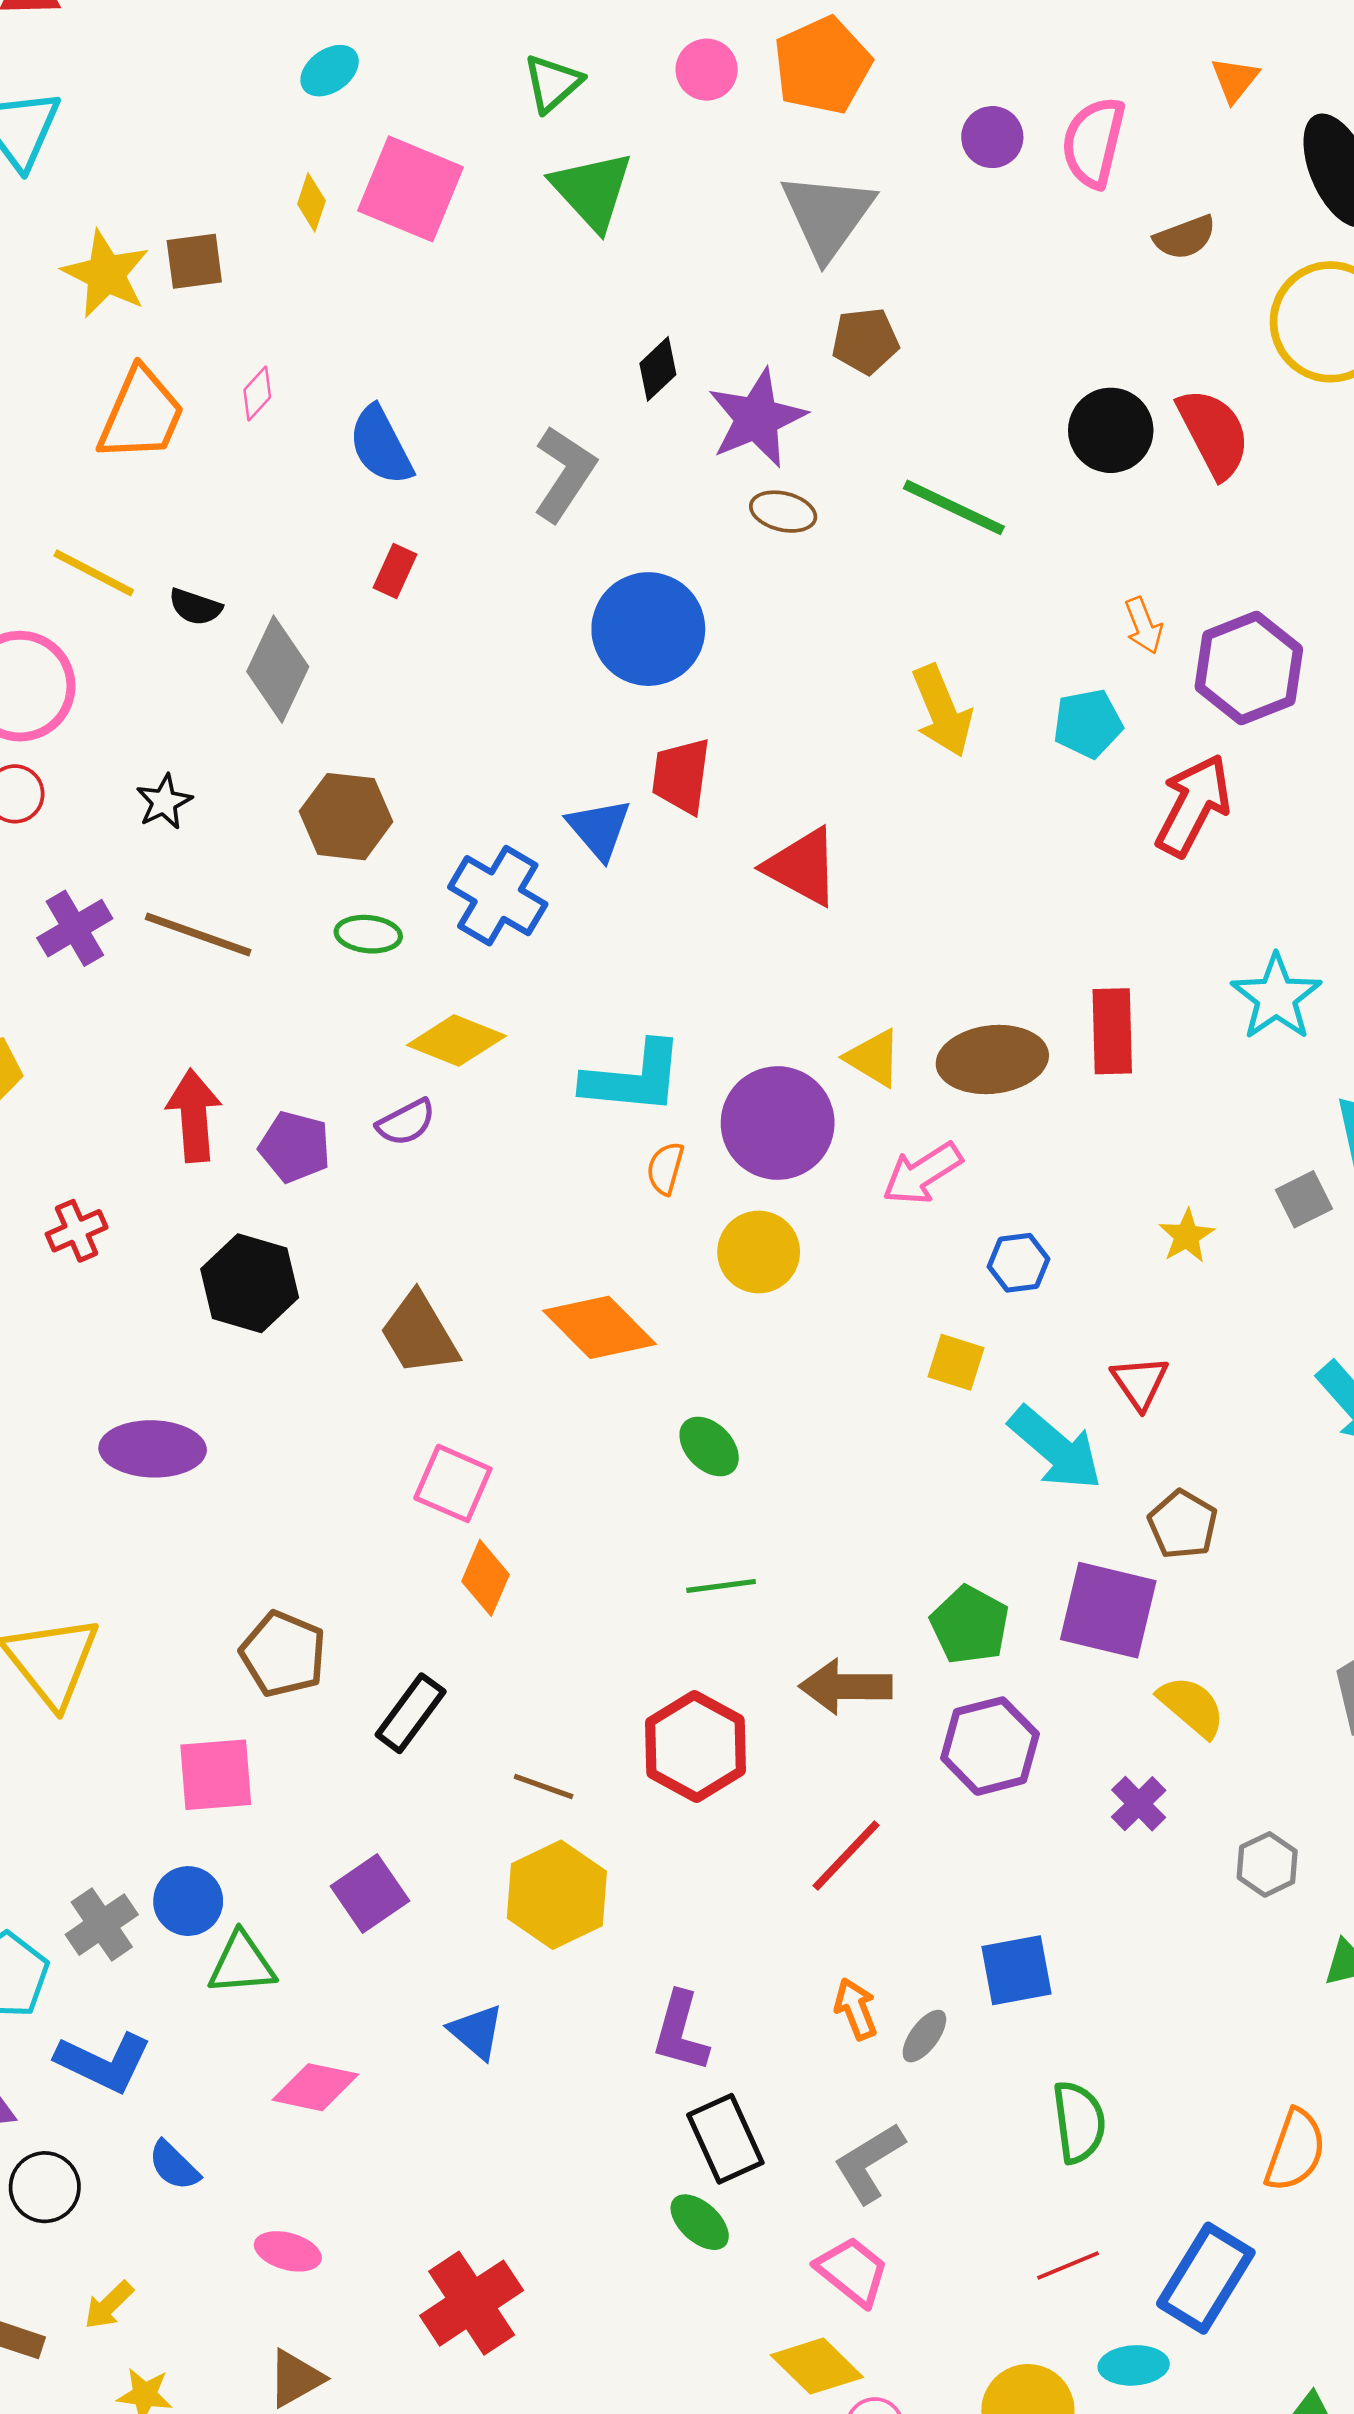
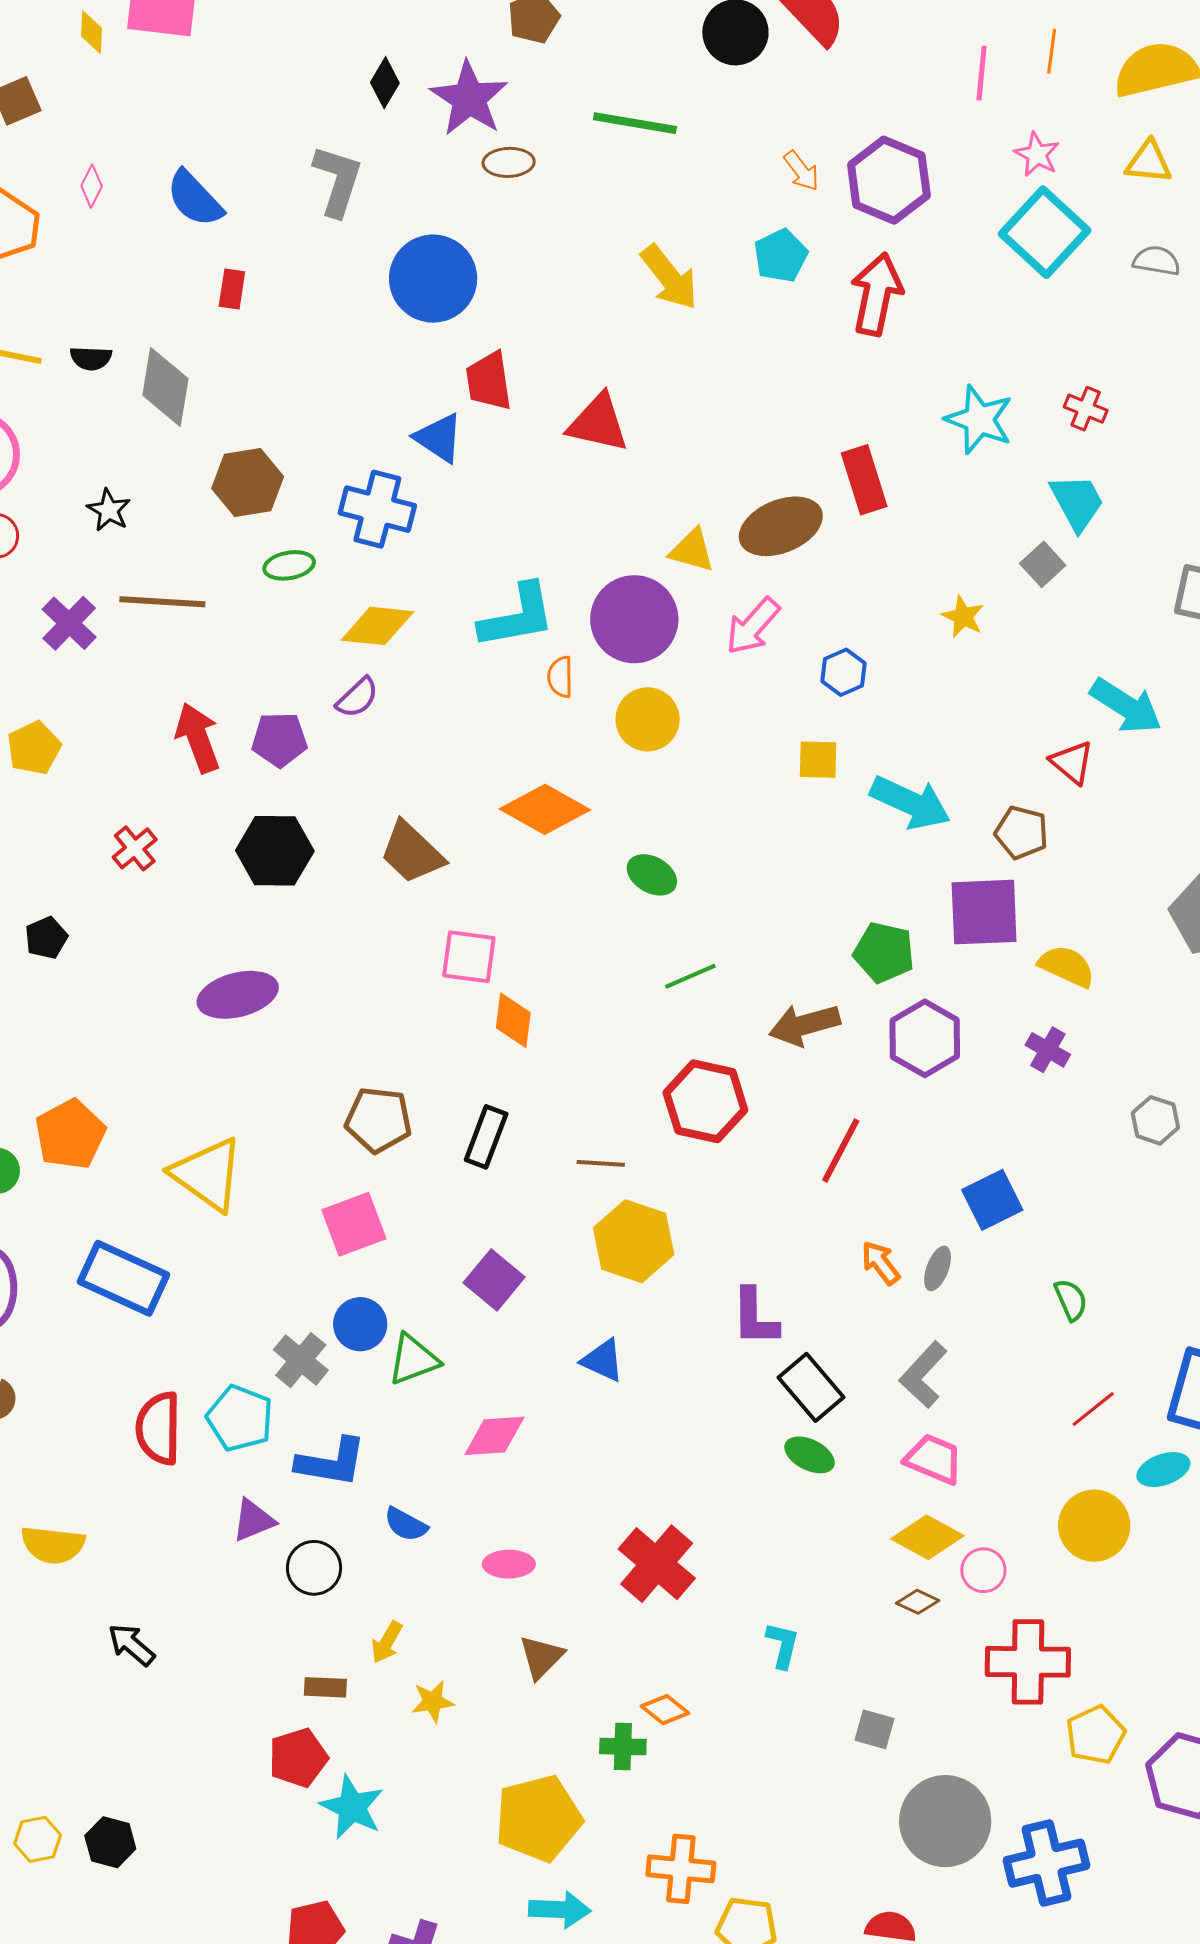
red triangle: (1140, 1383) -> (1072, 762), moved
gray hexagon: (1267, 1864) -> (1155, 1120), moved
green semicircle: (1079, 2122) -> (1071, 1300), size x0.7

